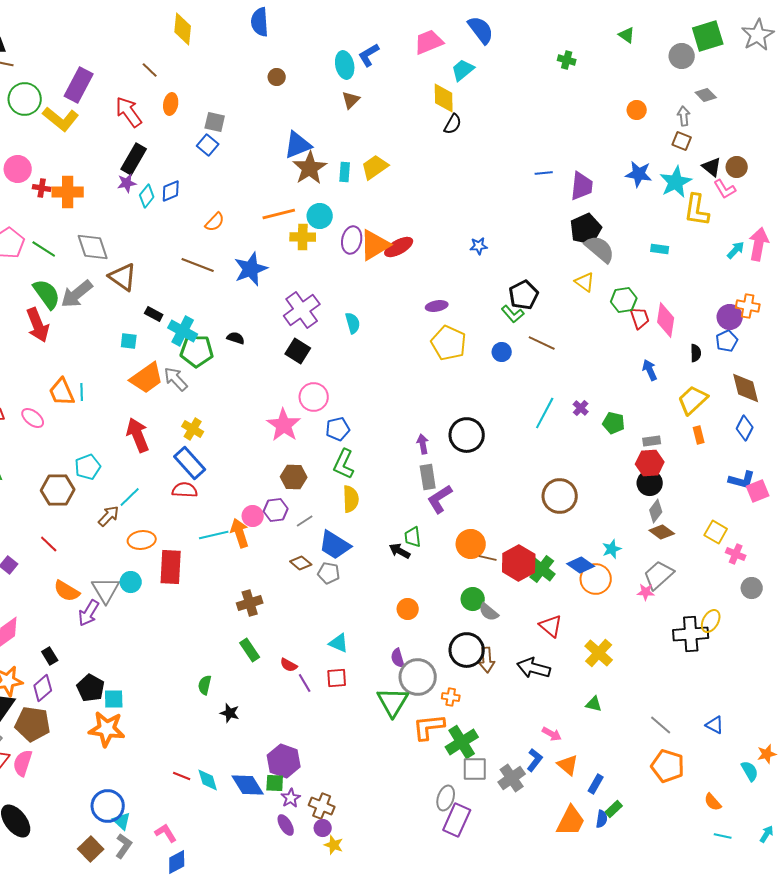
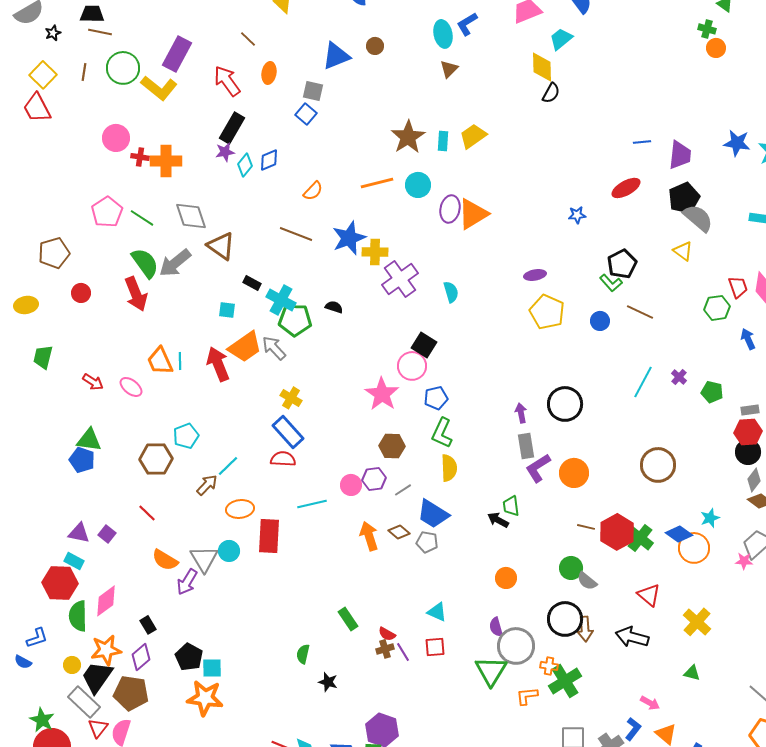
green cross: (567, 60) -> (707, 29), moved
orange circle: (637, 110) -> (716, 48), moved
blue triangle: (298, 145) -> (336, 56), moved
yellow cross: (303, 237) -> (375, 252), moved
red ellipse: (399, 247) -> (626, 188), moved
green hexagon: (624, 300) -> (717, 308), moved
black square: (298, 351) -> (424, 345), moved
red arrow: (138, 435) -> (218, 364), moved
orange arrow: (240, 533) -> (369, 536), moved
orange circle: (471, 544) -> (574, 473), moved
brown cross: (250, 603) -> (385, 649), moved, size x0.7
orange L-shape: (429, 727) -> (527, 696), size x0.7
green cross: (462, 742) -> (565, 681), moved

